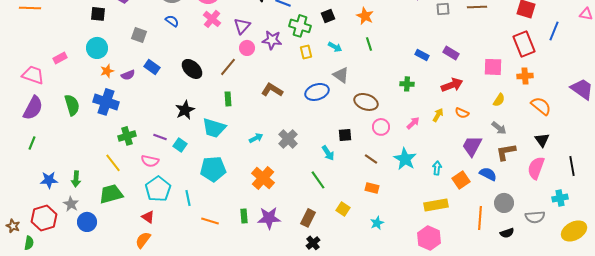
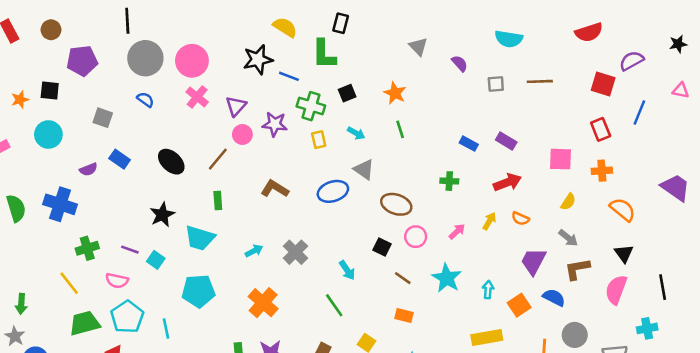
red rectangle: (524, 44) -> (601, 129), size x0.7
orange star: (107, 71) -> (20, 100), moved
black square: (345, 135) -> (382, 247), moved, turned 32
green trapezoid: (111, 194) -> (85, 323), moved

